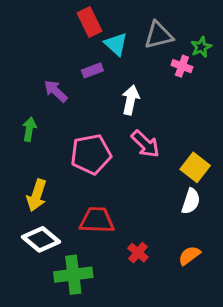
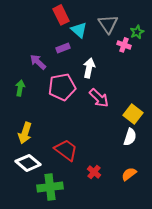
gray triangle: (158, 35) -> (108, 24), turned -50
pink pentagon: (91, 154) -> (62, 87), moved
red trapezoid: (97, 220) -> (66, 150), turned 35

